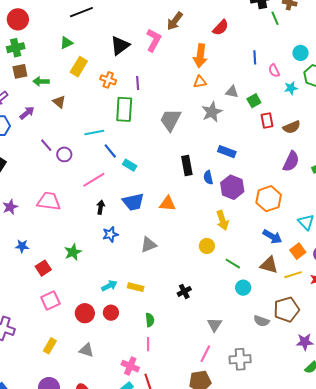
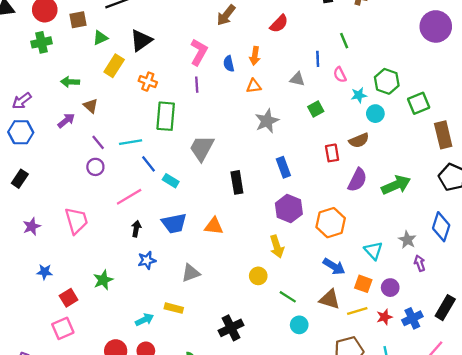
green line: (275, 18) -> (344, 41), moved
pink L-shape: (154, 40) -> (199, 52), moved
black triangle: (120, 46) -> (141, 40), moved
cyan circle: (300, 53) -> (375, 114), moved
orange arrow: (200, 56) -> (255, 56), size x0.7
brown square: (20, 71) -> (78, 20), moved
purple line: (138, 83) -> (197, 85), moved
gray triangle: (232, 92) -> (297, 79), moved
purple arrow: (27, 113) -> (66, 120), moved
gray trapezoid: (170, 120) -> (202, 148), moved
red rectangle: (267, 121) -> (332, 153), moved
purple line: (46, 145) -> (98, 142), moved
blue rectangle: (227, 152) -> (283, 167), turned 48
blue semicircle: (208, 178) -> (229, 64), moved
pink trapezoid: (49, 201) -> (76, 221), turned 65
orange square: (298, 251) -> (363, 284), turned -35
yellow rectangle: (136, 287) -> (174, 308), moved
black cross: (184, 291) -> (231, 328), size x1.5
pink square: (50, 301) -> (63, 328), moved

